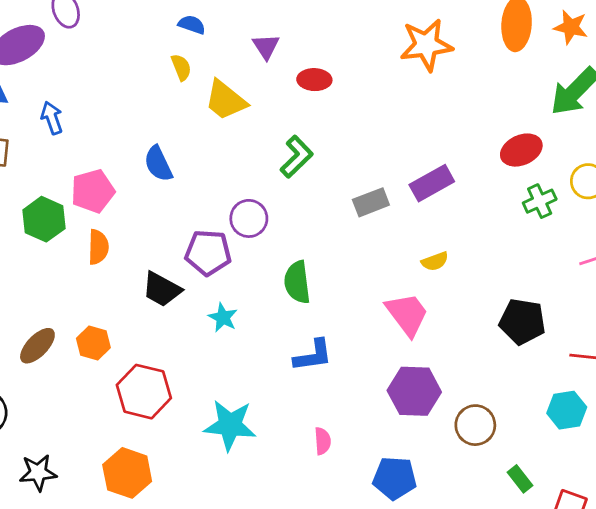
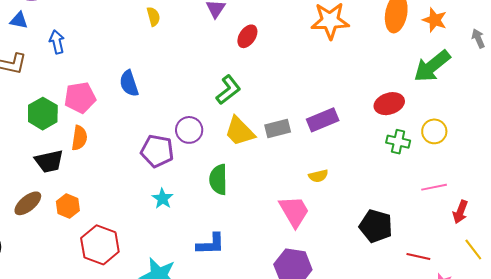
red ellipse: (314, 80) -> (247, 36), turned -65
yellow trapezoid: (226, 100) -> (240, 131), moved
green cross: (540, 201) -> (398, 142), turned 30
black trapezoid: (162, 289) -> (49, 161), moved, turned -48
blue L-shape: (313, 356) -> (211, 244), moved

